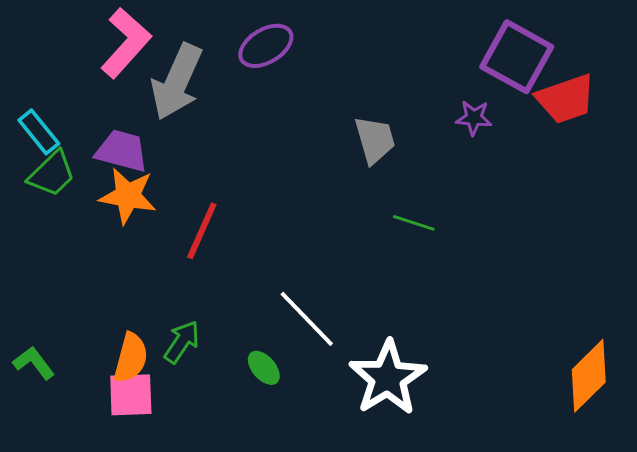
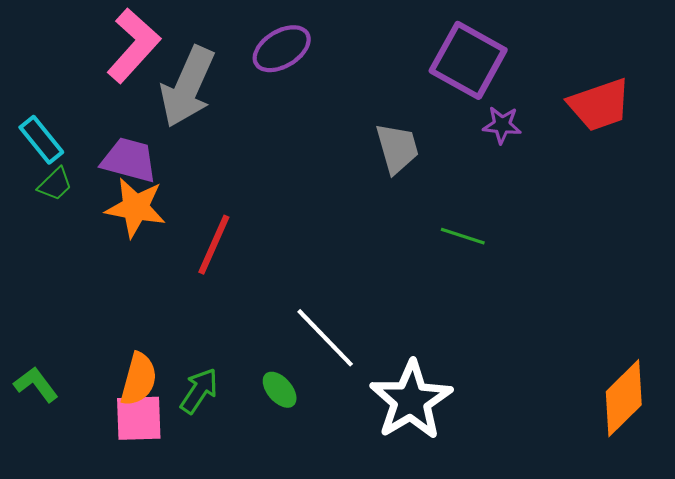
purple square: (517, 57) -> (468, 60), moved
green trapezoid: (52, 174) -> (55, 184), size x0.7
green line: (414, 223) -> (463, 236), moved
green arrow: (182, 342) -> (199, 391), moved

